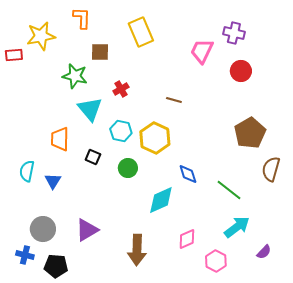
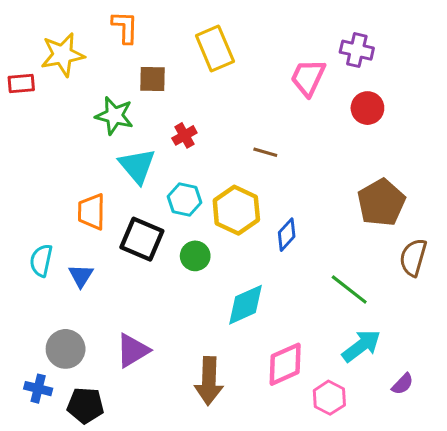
black square: (93, 157) -> (142, 239), size x1.8
blue diamond: (188, 174) -> (287, 235), moved, turned 60
pink diamond: (187, 239) -> (285, 364), size x1.4

